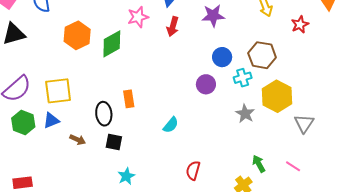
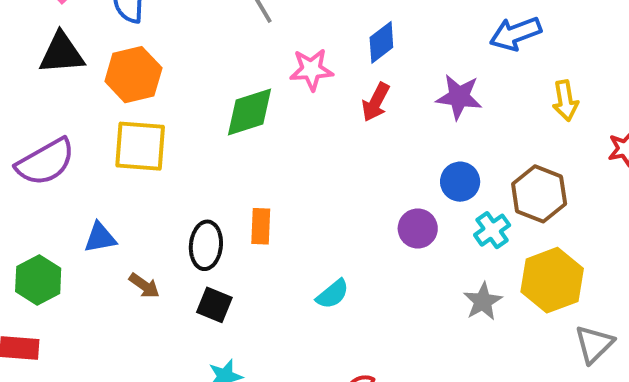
orange hexagon: (77, 35) -> (133, 75), moved
cyan cross: (243, 78) -> (492, 230), turned -30
yellow square: (58, 91) -> (140, 146), moved
green hexagon: (23, 122) -> (38, 280), moved

